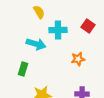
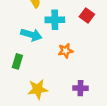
orange star: (78, 59) -> (65, 51), moved

